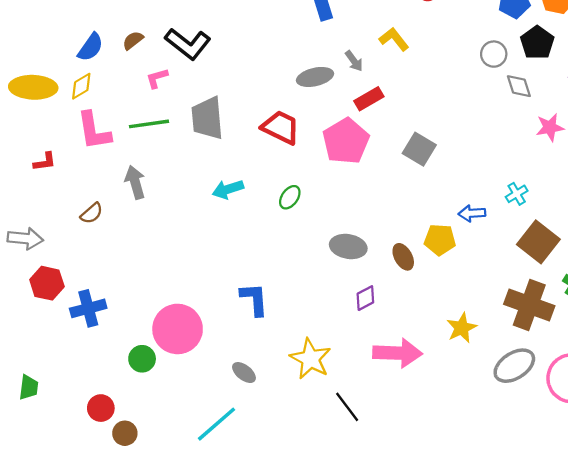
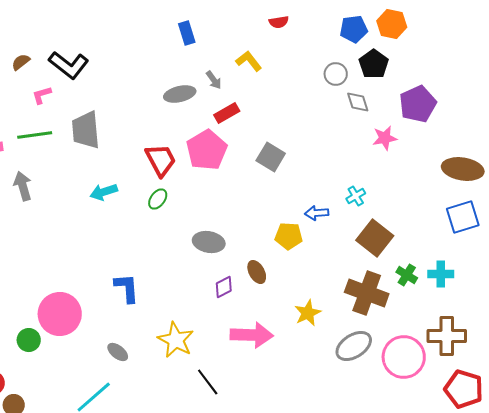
red trapezoid: (281, 127) -> (161, 160), moved, turned 36
brown ellipse: (403, 257) -> (257, 272), moved

